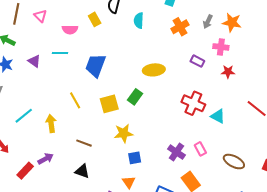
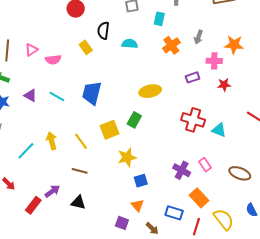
pink triangle: (40, 16) -> (31, 50), turned 48
cyan semicircle: (139, 21) -> (130, 44), turned 98
orange star: (232, 22) -> (234, 45), moved
pink semicircle: (70, 30) -> (53, 60), moved
cyan line: (60, 53) -> (57, 96), moved, turned 35
purple rectangle: (197, 61) -> (193, 77), turned -40
yellow line: (75, 100) -> (81, 141), moved
yellow arrow: (51, 123) -> (52, 141), moved
brown line: (84, 143) -> (80, 171), moved
black triangle: (82, 171) -> (78, 202), moved

